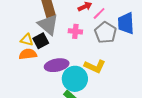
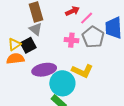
gray triangle: (48, 25) -> (36, 29), size x0.6
pink cross: (75, 31) -> (71, 40), moved
yellow triangle: (27, 40) -> (14, 44), turned -48

